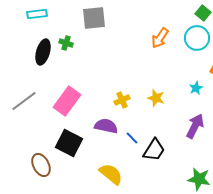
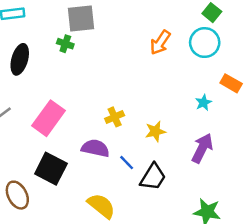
green cross: (66, 43) -> (65, 44), moved
yellow star: (156, 98) -> (155, 131), moved, turned -30

